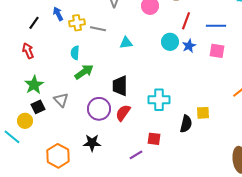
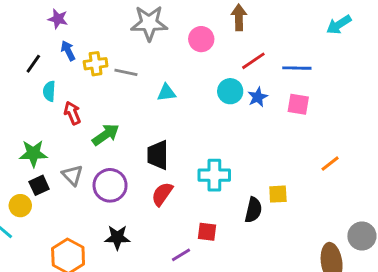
red line: (186, 21) -> (253, 61), turned 36
red arrow: (28, 51) -> (72, 113), moved
cyan semicircle: (75, 53) -> (49, 91), moved
green star: (34, 85) -> (33, 153), turned 30
purple circle: (99, 109) -> (110, 185), moved

